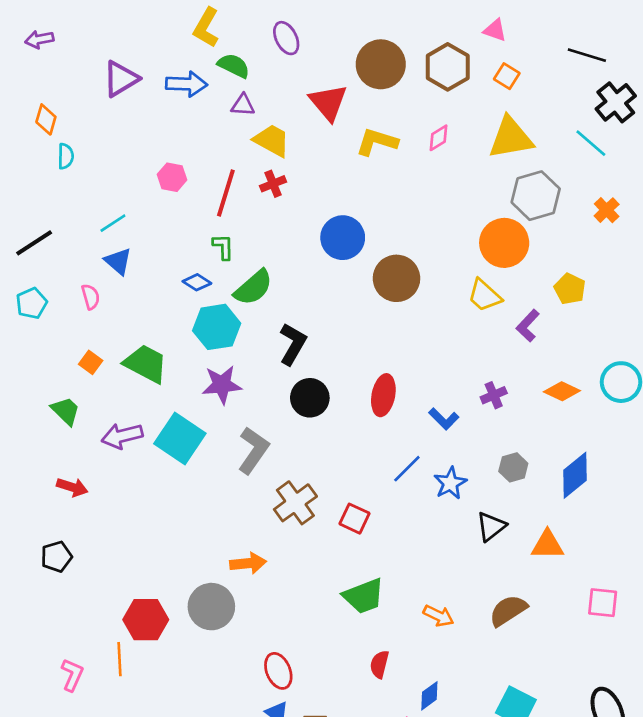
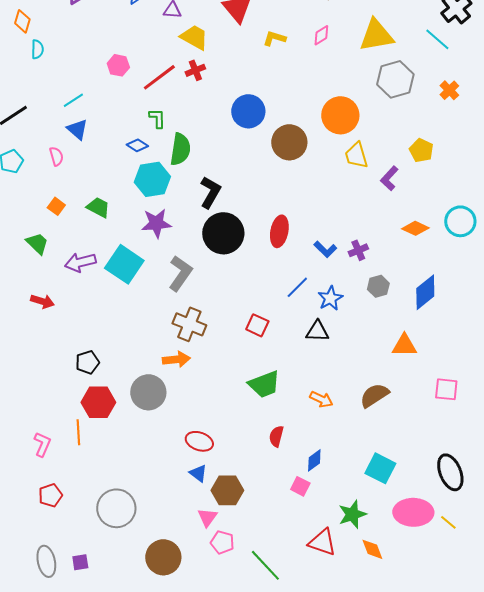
yellow L-shape: (377, 142) -> (274, 38), size x0.7
red line: (226, 193) -> (159, 77), turned 36
orange circle: (504, 243) -> (340, 115), moved
green semicircle: (253, 288) -> (180, 149), turned -40
yellow trapezoid: (484, 295) -> (356, 155), turned 32
green trapezoid: (146, 364) -> (98, 207), size x0.7
purple cross: (494, 395) -> (358, 250), moved
black circle: (310, 398) -> (223, 233), size x1.4
brown cross: (295, 503) -> (189, 324), moved, turned -32
black triangle: (491, 526) -> (317, 331), moved, turned 40
black pentagon: (56, 557) -> (87, 362), moved
red ellipse: (278, 671) -> (199, 441), turned -48

